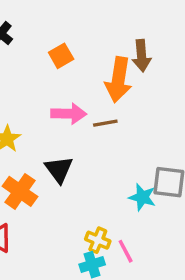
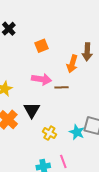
orange arrow: (118, 80) -> (72, 64), size x0.7
yellow cross: (98, 240) -> (49, 133), moved

